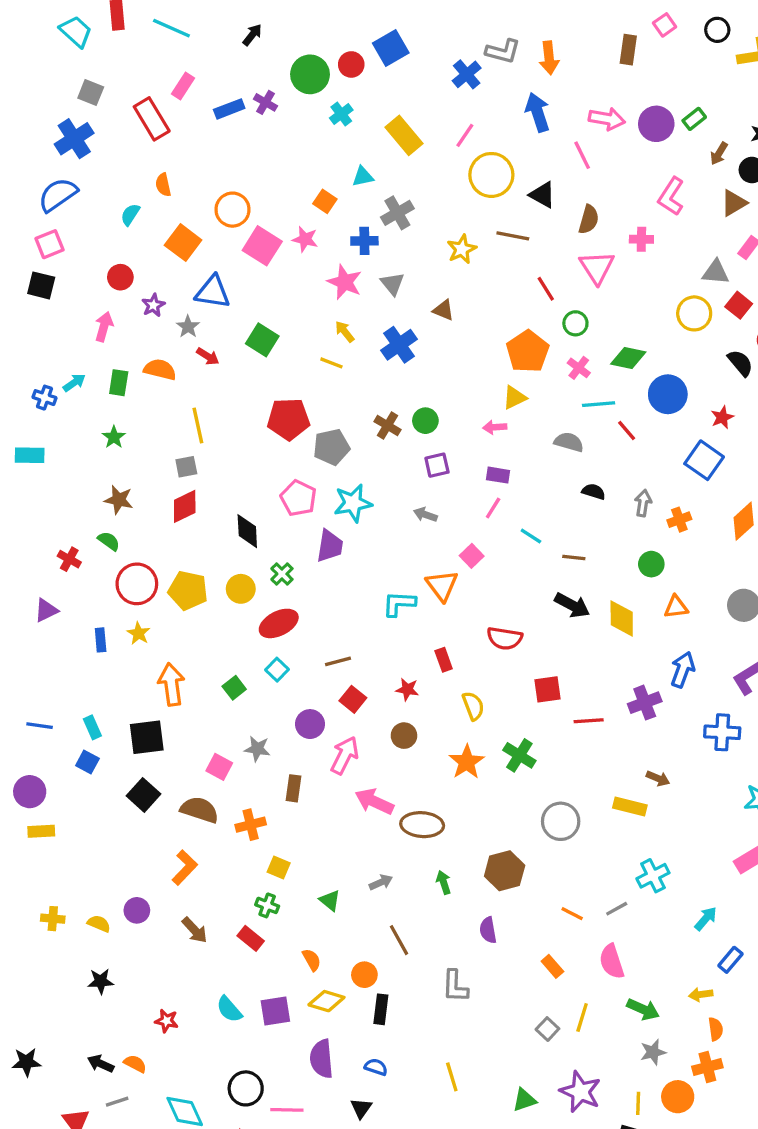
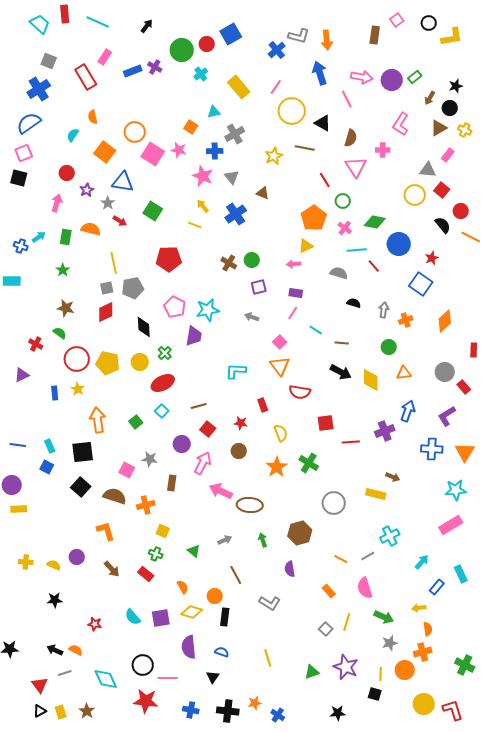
gray pentagon: (331, 447) -> (133, 288), moved
orange triangle: (442, 586) -> (280, 366), moved
orange L-shape: (185, 867) -> (106, 531), turned -60
gray L-shape: (455, 986) -> (270, 603), turned -60

